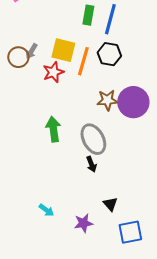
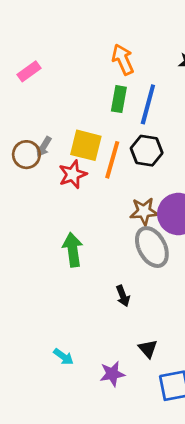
gray ellipse: (93, 139) -> (152, 247), moved

